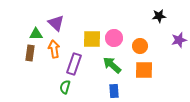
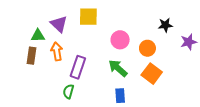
black star: (159, 16) -> (165, 25), moved
yellow square: (92, 39) -> (88, 17), moved
orange square: (144, 70) -> (152, 74), turned 36

